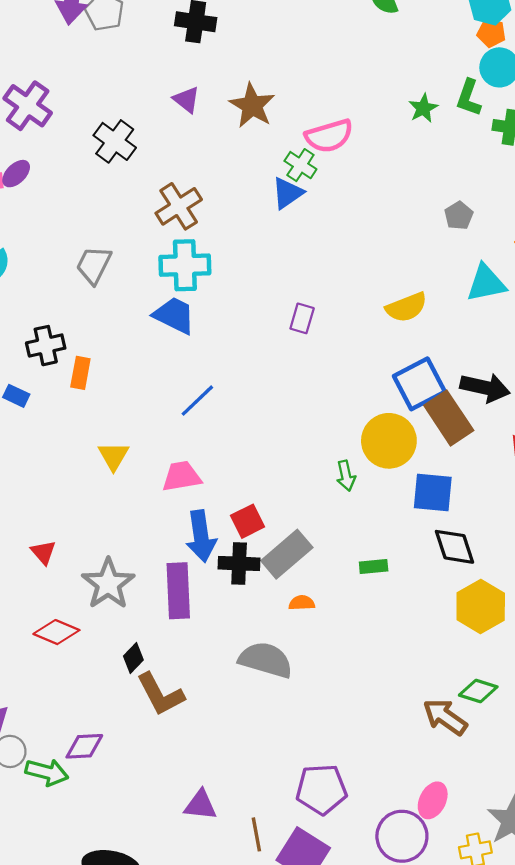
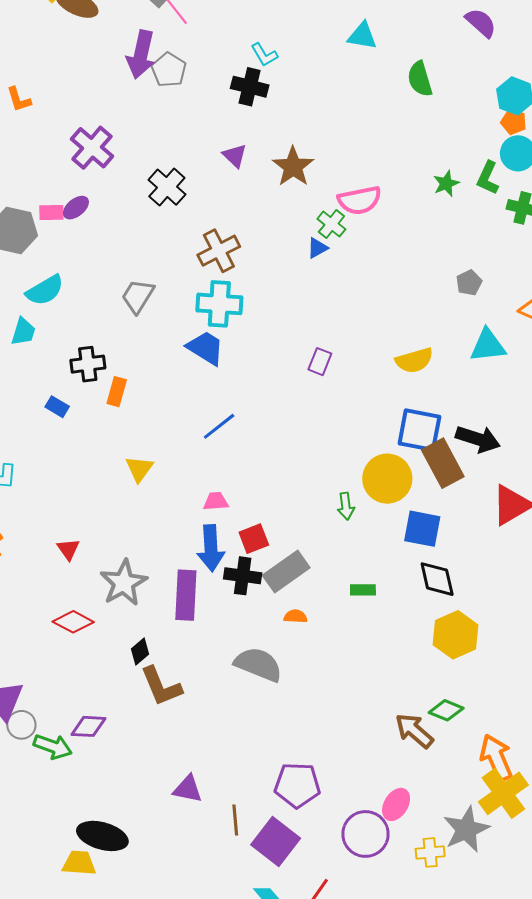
blue triangle: (287, 193) -> (317, 248), size x0.7
blue square: (419, 384) -> (419, 430), turned 33
pink trapezoid: (181, 476) -> (216, 501), moved, size x0.7

